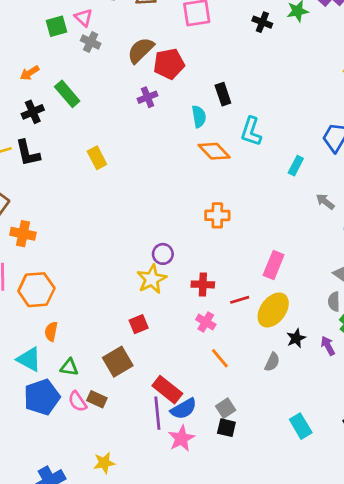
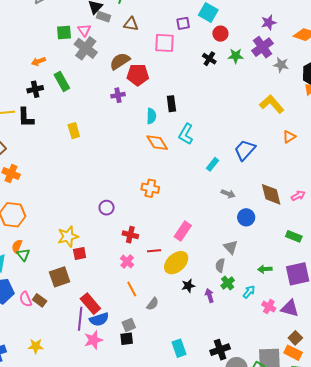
gray cross: (91, 42) -> (86, 48), size x1.6
gray arrow: (325, 202) -> (228, 194), turned 152
yellow star: (152, 279) -> (68, 236), moved
gray semicircle: (272, 362) -> (153, 304), moved
green triangle: (69, 367) -> (23, 255), moved, turned 32
black square: (226, 428) -> (127, 339), turned -32

